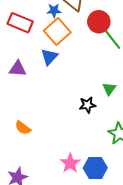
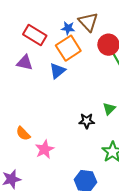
purple triangle: (18, 69) -> (25, 63), moved
pink star: (70, 163) -> (45, 149), moved

